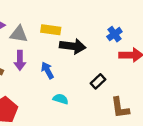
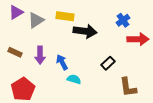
gray triangle: (19, 34) -> (36, 20), turned -42
purple arrow: (20, 60) -> (40, 55), moved
blue arrow: (47, 70) -> (62, 62), moved

